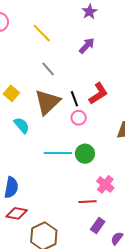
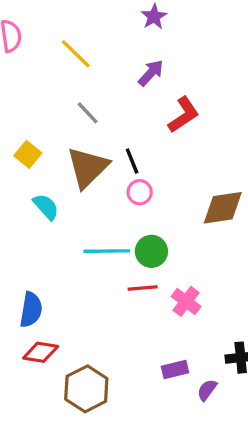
red L-shape: (98, 94) -> (183, 115), moved
red line: (87, 202) -> (143, 288), moved
purple rectangle: (98, 226) -> (175, 370), turned 42

